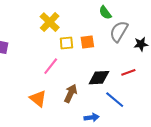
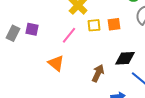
pink line: (51, 66) -> (69, 35), moved
orange triangle: (38, 99) -> (56, 63), moved

